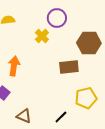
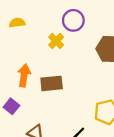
brown rectangle: (69, 67) -> (52, 83), moved

